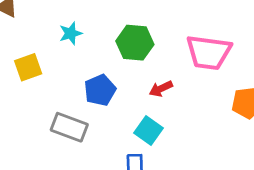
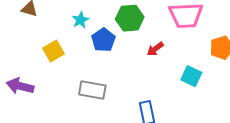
blue pentagon: (100, 90) -> (103, 40), moved
cyan square: (148, 131) -> (191, 76), moved

